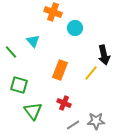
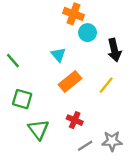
orange cross: (53, 12) -> (74, 14), moved
cyan triangle: (33, 41) -> (58, 55), moved
black arrow: (104, 55) -> (114, 50), moved
orange rectangle: (60, 70) -> (70, 82), turned 30

